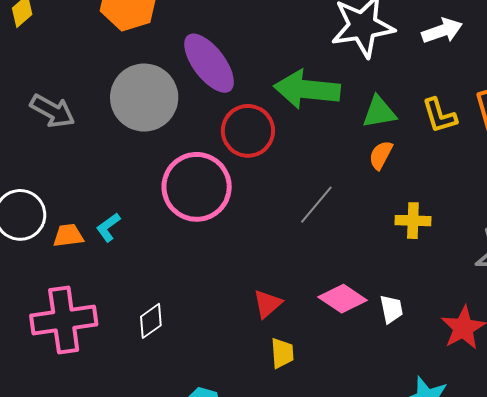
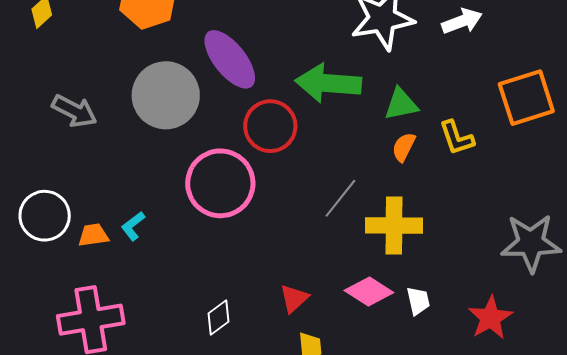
yellow L-shape: (439, 116) -> (457, 138), moved
yellow cross: (413, 221) -> (394, 225), moved, size x1.6
white diamond: (151, 321) -> (218, 318), moved

